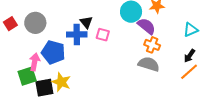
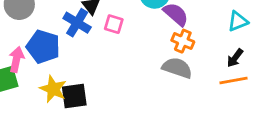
blue cross: (77, 34) -> (77, 23), turned 30
orange line: (189, 72) -> (234, 81), turned 30
black square: (44, 88) -> (74, 96), moved

